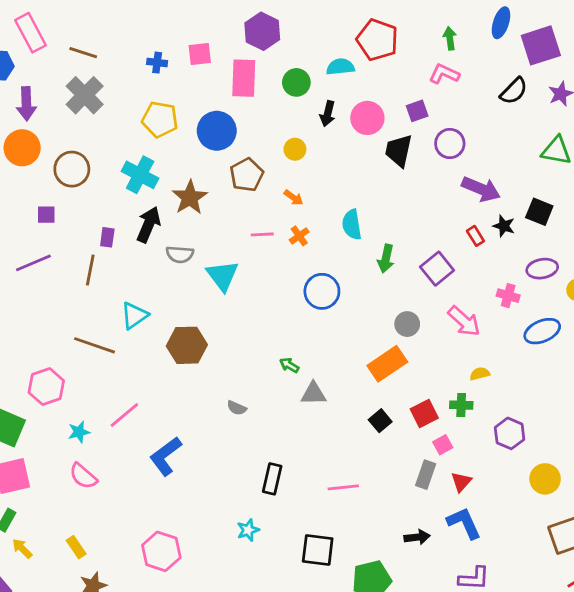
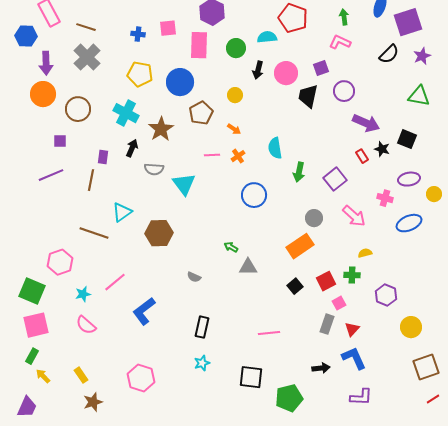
black arrow: (149, 225) -> (132, 148), size x0.7
black rectangle: (272, 479) -> (202, 327), moved

